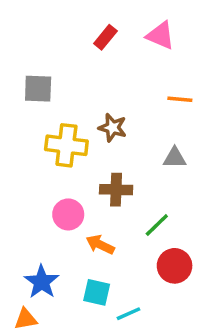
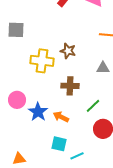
gray square: (38, 89) -> (16, 30), moved
pink circle: (68, 214) -> (17, 100), moved
blue star: (42, 282) -> (38, 112), moved

